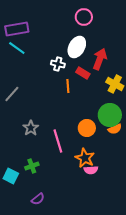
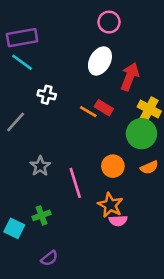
white cross: (58, 64) -> (47, 95), moved
red rectangle: (83, 73) -> (104, 108), moved
orange line: (68, 86) -> (88, 112), turned -56
green circle: (110, 115) -> (141, 134), moved

